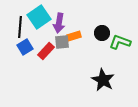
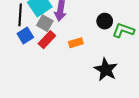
orange rectangle: (74, 36) -> (76, 43), moved
gray square: (62, 42) -> (45, 23), moved, turned 35

